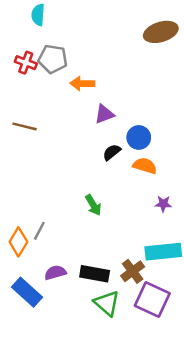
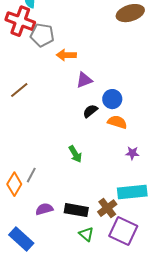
red cross: (26, 63) -> (20, 21), moved, size x1.6
brown line: (25, 126) -> (19, 90), turned -54
blue rectangle: (27, 292) -> (21, 239), moved
green triangle: (107, 303) -> (86, 234), size x0.7

